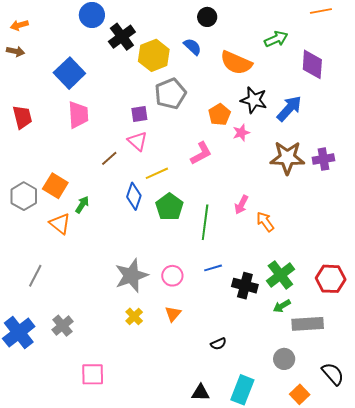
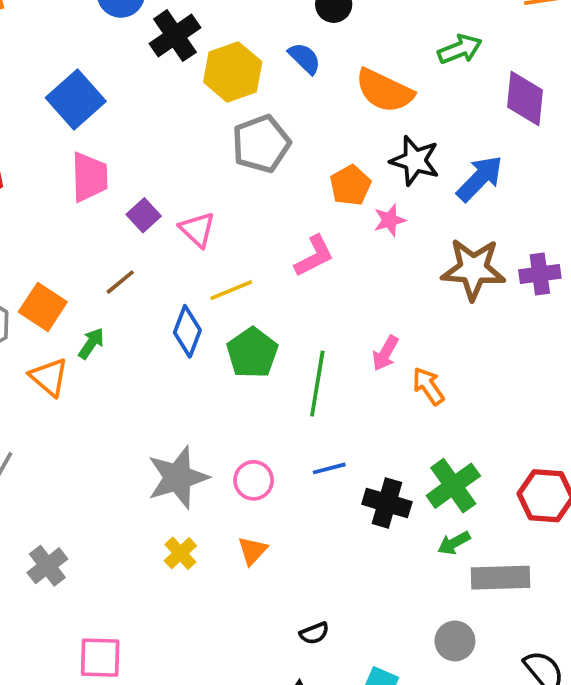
purple square: (139, 114) -> (144, 215), moved, turned -36
brown line: (109, 158) -> (120, 282), moved
black semicircle: (218, 344) -> (314, 633), moved

